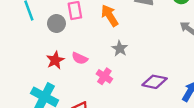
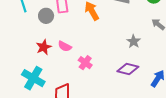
gray star: (120, 48) -> (134, 41), moved

